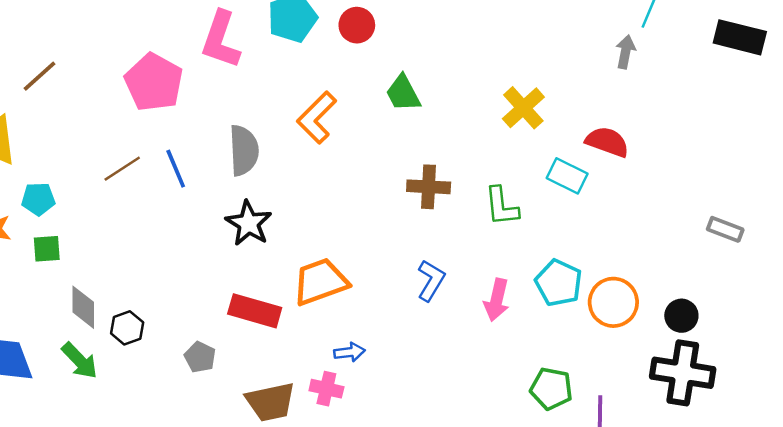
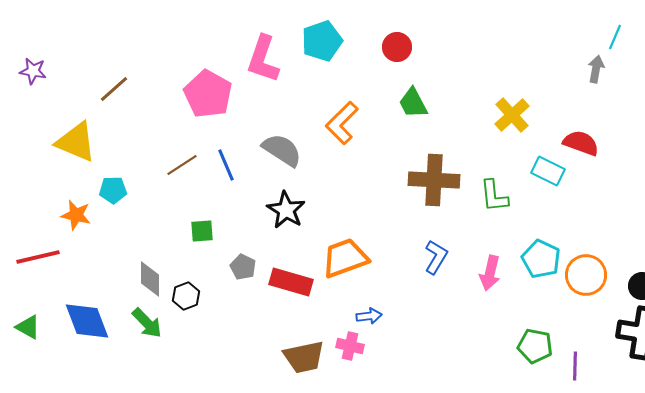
red circle: (357, 25) -> (397, 47), moved
gray semicircle: (244, 150) -> (282, 150), turned -54
brown cross: (429, 187) -> (434, 180), size x1.4
green square: (47, 249) -> (202, 231), moved
gray pentagon: (200, 357) -> (243, 267), moved

